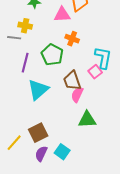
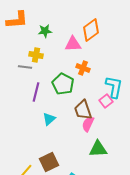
cyan triangle: (38, 90) -> (49, 119), size x0.6

